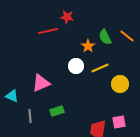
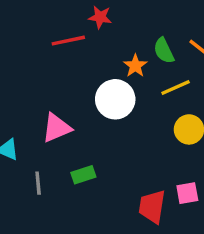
white circle: (76, 66) -> (115, 99), size x1.5
yellow line: (100, 68) -> (176, 88), moved

